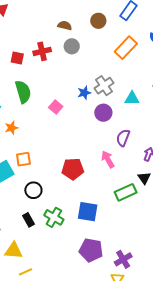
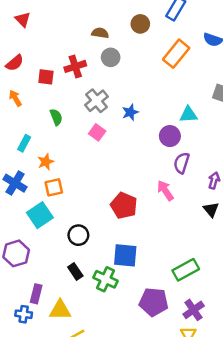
gray cross: (104, 86) -> (96, 101), moved
green semicircle: (23, 92) -> (56, 117), size x0.6
purple circle: (103, 113) -> (170, 136), moved
orange square: (23, 159) -> (54, 187), moved
red pentagon: (73, 169) -> (124, 206), turned 30
green rectangle: (126, 192) -> (186, 270), moved
blue square: (88, 212) -> (125, 255), moved
green cross: (54, 217) -> (106, 279), moved

